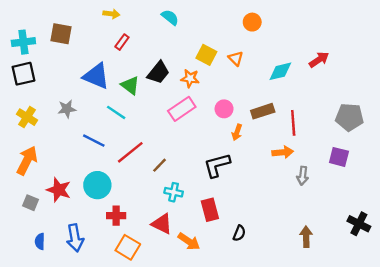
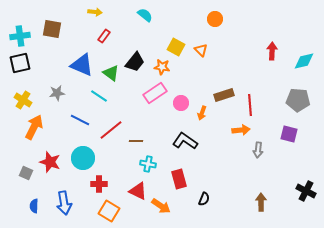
red arrow: (319, 60) -> (272, 51), turned -54
cyan diamond: (280, 71) -> (304, 61), moved
pink circle: (224, 109) -> (181, 103), moved
orange arrow: (27, 160) -> (34, 127), moved
brown line: (160, 165) -> (136, 141), turned 48
black L-shape: (217, 165) -> (185, 141), turned 50

